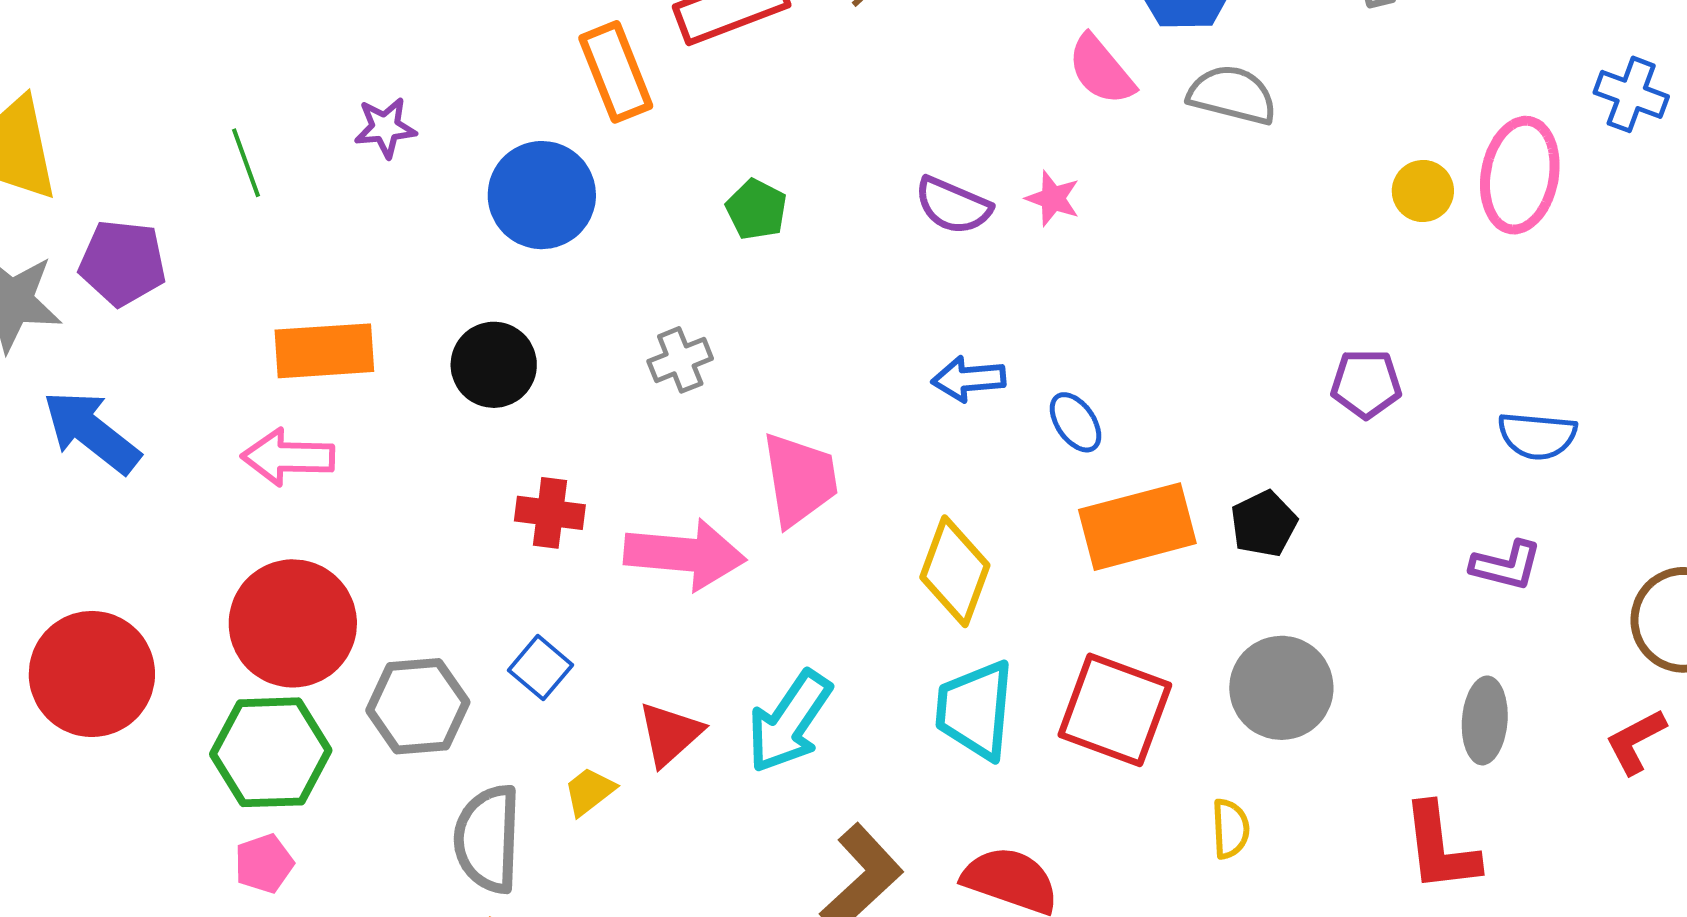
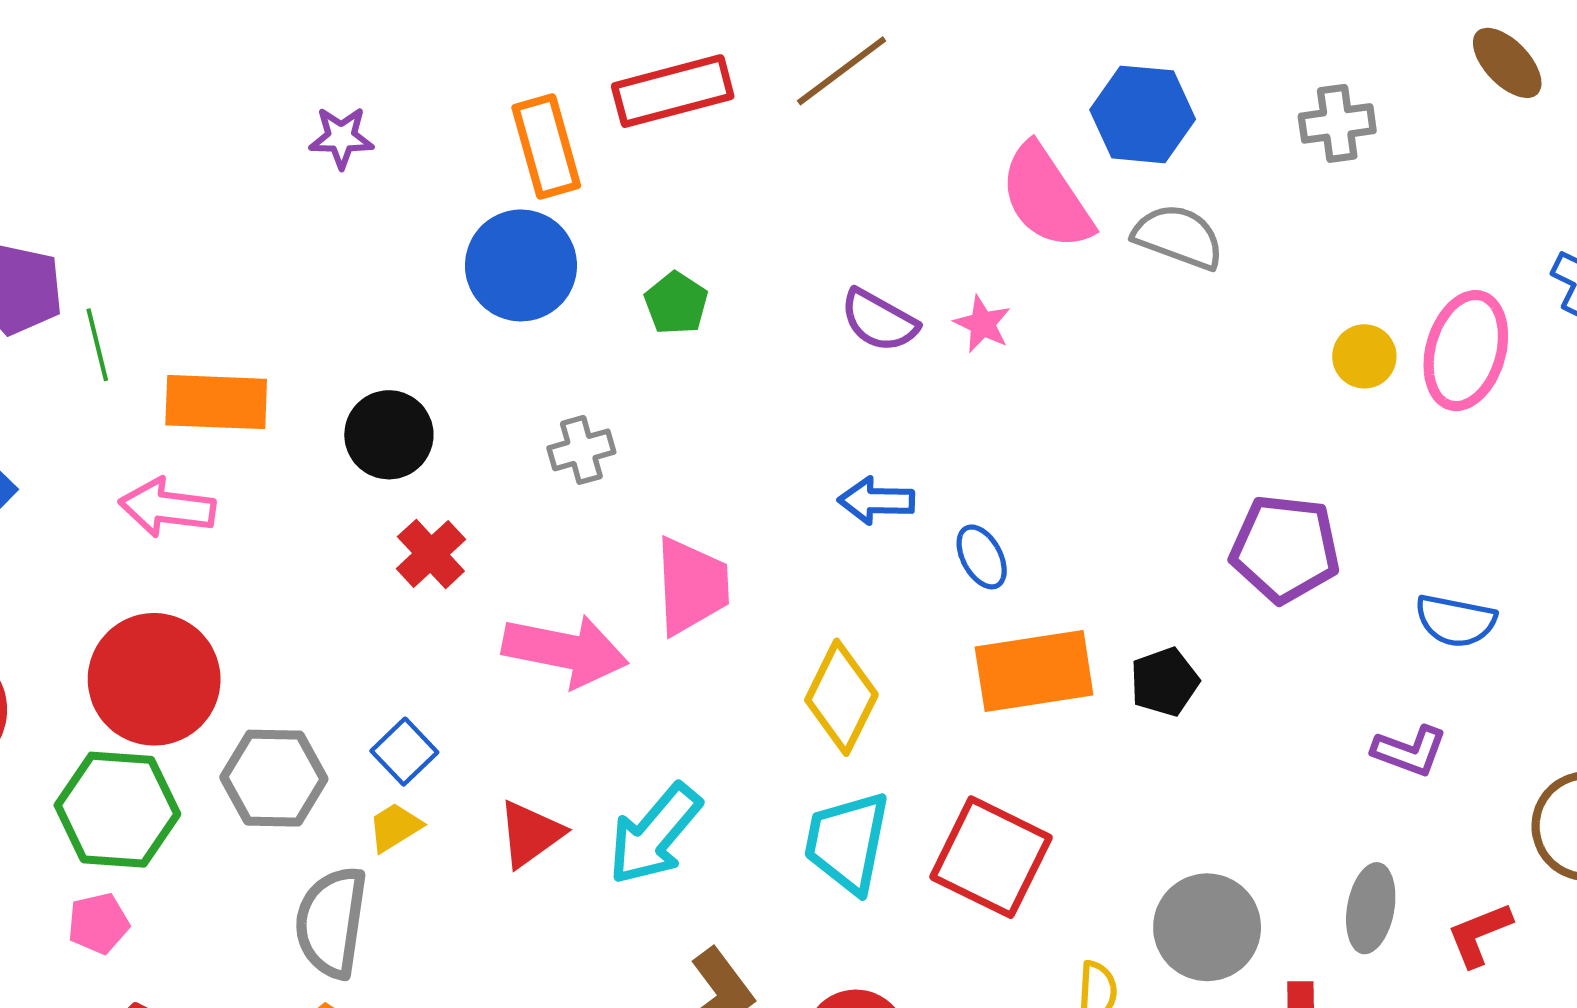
pink semicircle: (1101, 70) -> (1046, 197), size x1.4
purple star: (385, 128) -> (341, 138), moved
green line: (246, 163) -> (97, 345), moved
blue circle: (542, 195) -> (521, 265), moved
purple pentagon: (1366, 384) -> (1285, 549), size x1.5
red cross: (550, 513) -> (431, 554), moved, turned 34
gray circle: (1281, 688) -> (1207, 927), moved
red L-shape: (1636, 741) -> (1479, 934), moved
yellow trapezoid: (589, 791) -> (395, 827), moved

